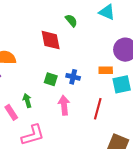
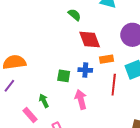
red diamond: (51, 40) -> (90, 40), moved
orange rectangle: (106, 70) -> (106, 59), moved
red line: (98, 109) -> (114, 85), moved

